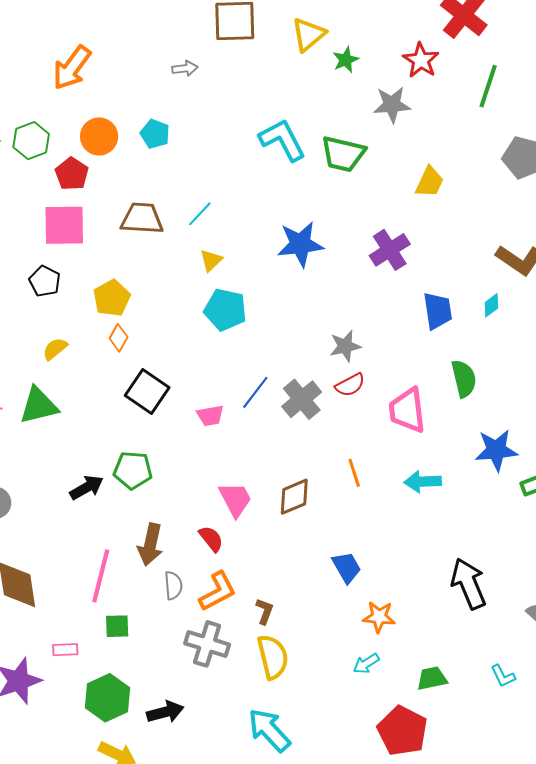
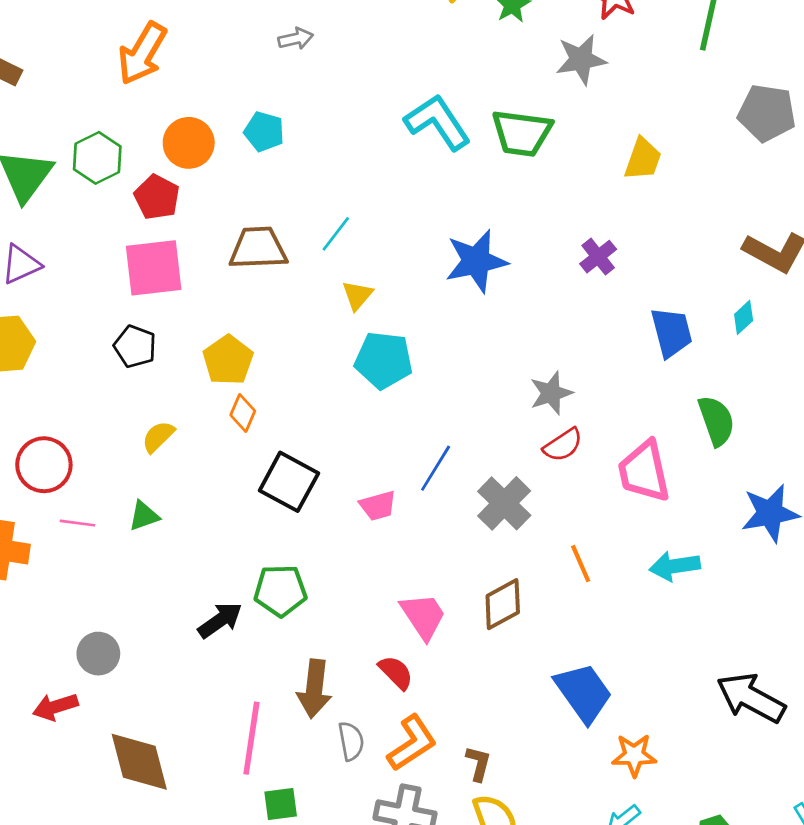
purple cross: (390, 250) -> (598, 257), size x0.7
gray cross: (302, 399) -> (504, 503), moved
green triangle: (39, 406) -> (144, 516), size x0.6
blue trapezoid: (347, 567) -> (583, 693), size x1.4
black arrow: (469, 584) -> (751, 698), turned -33

